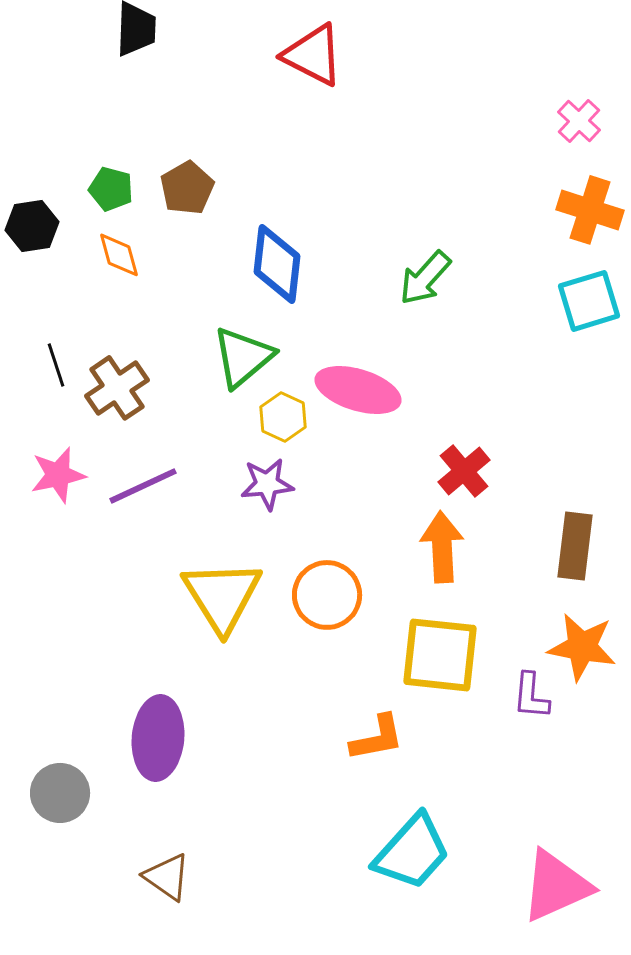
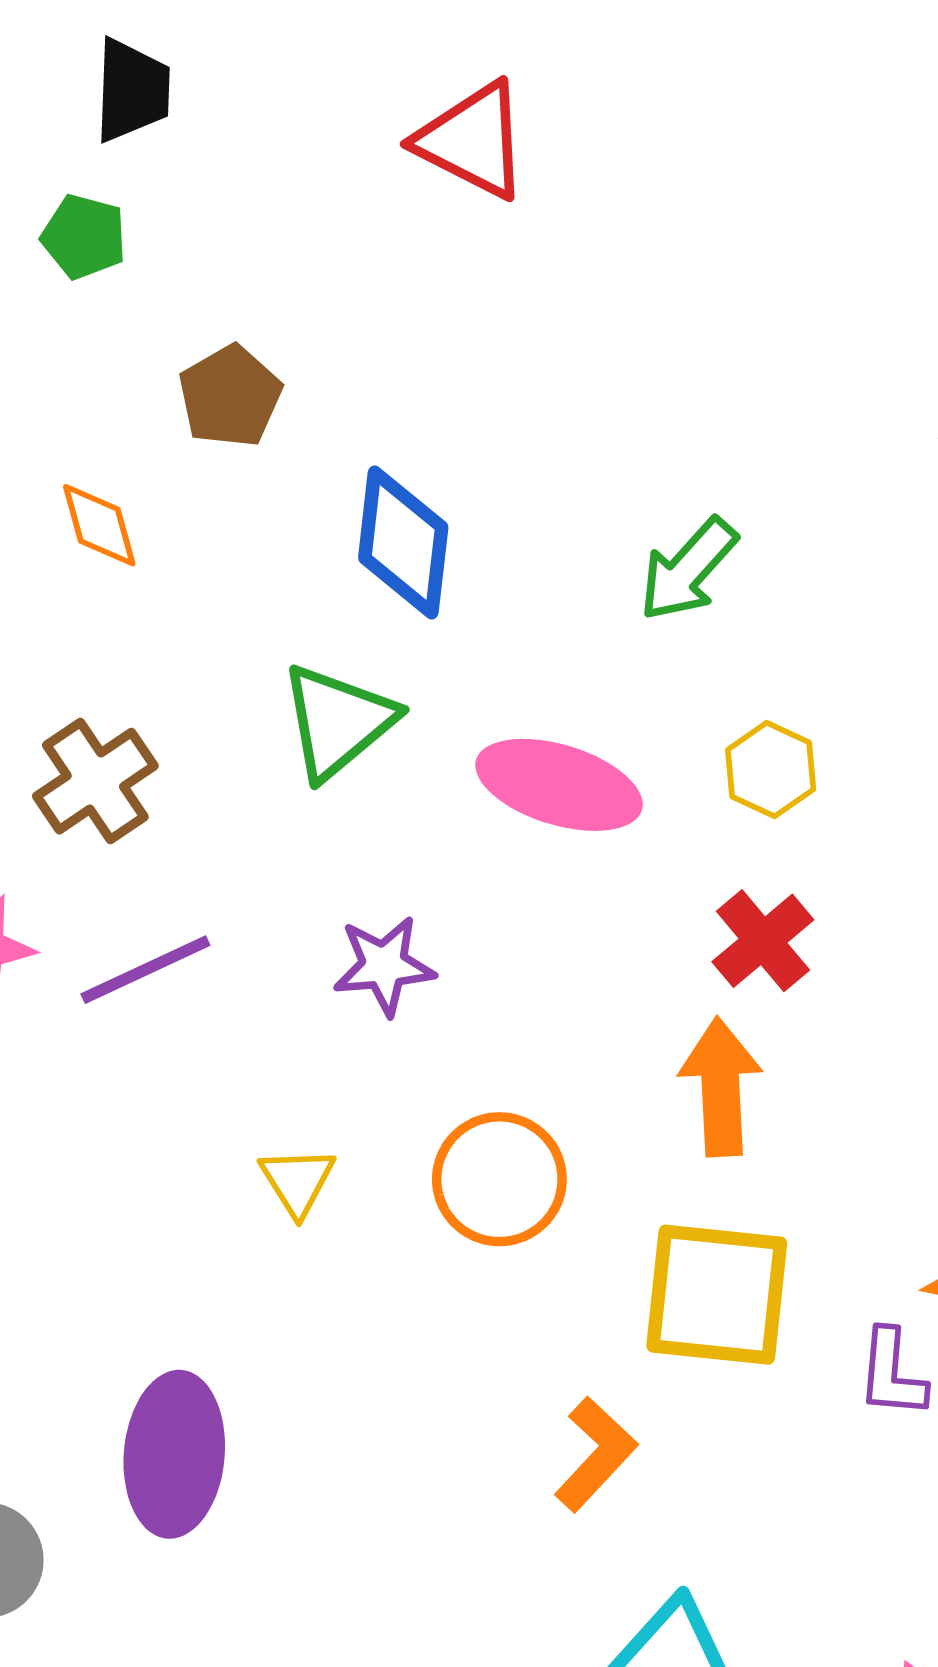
green pentagon: (111, 189) -> (84, 237), moved
yellow hexagon: (283, 417) -> (771, 769), moved
yellow triangle: (222, 596) -> (297, 1181), size x0.5
orange L-shape: (377, 738) -> (596, 1454), turned -36

